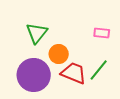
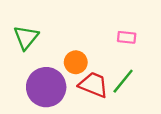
green triangle: (37, 33) -> (26, 37), moved

